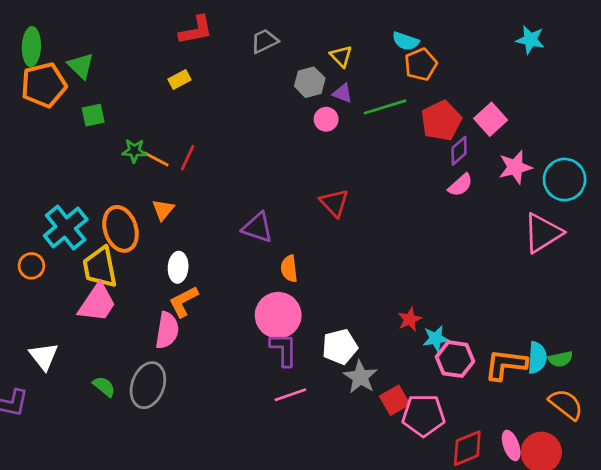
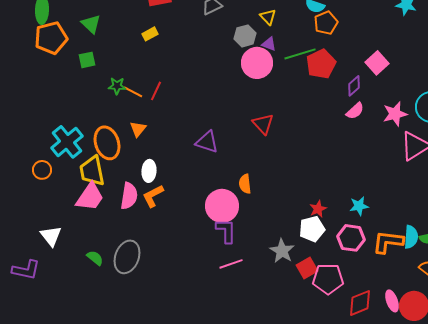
green triangle: (81, 66) -> (91, 24), moved
pink circle: (326, 119) -> (257, 63), size x1.8
red pentagon: (441, 121) -> (321, 64), moved
pink star: (515, 167) -> (395, 114), moved
orange semicircle: (289, 269) -> (245, 184), moved
pink semicircle: (167, 330) -> (129, 196), moved
cyan star: (436, 339) -> (359, 206), moved
white pentagon: (340, 347) -> (312, 229), moved

